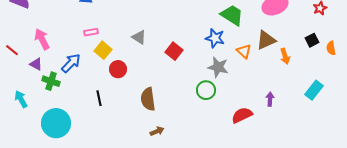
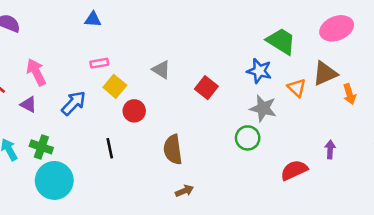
green cross: (51, 81) -> (41, 147), moved

